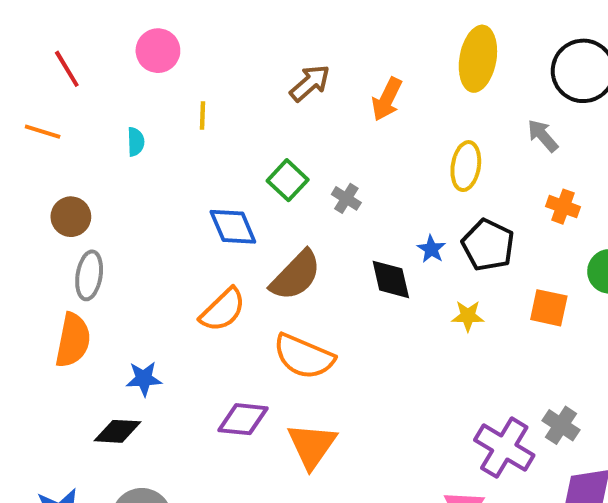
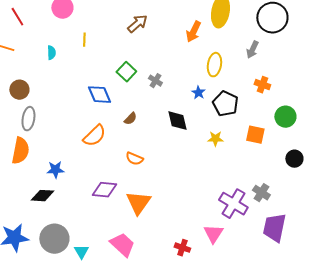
orange arrow: (387, 99) -> (193, 32), moved
gray arrow: (543, 136) -> (252, 50), turned -114
blue star: (431, 249) -> (198, 93), moved
brown semicircle: (296, 275) -> (130, 119), size x0.5
orange semicircle: (304, 356) -> (134, 159), size x0.6

